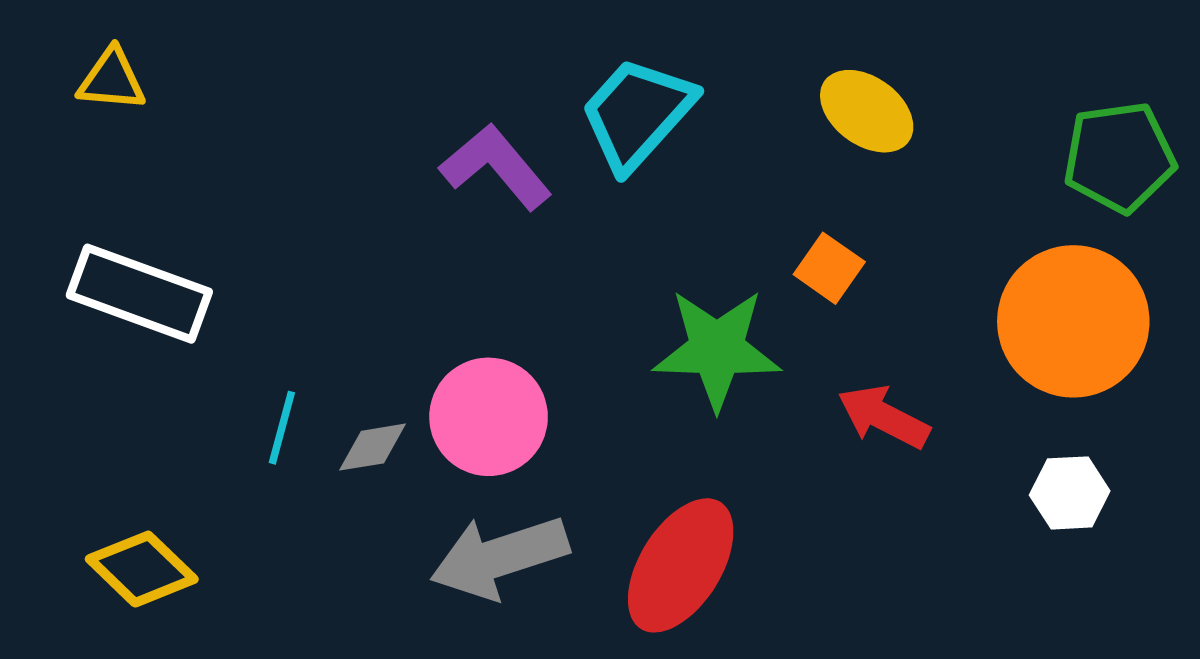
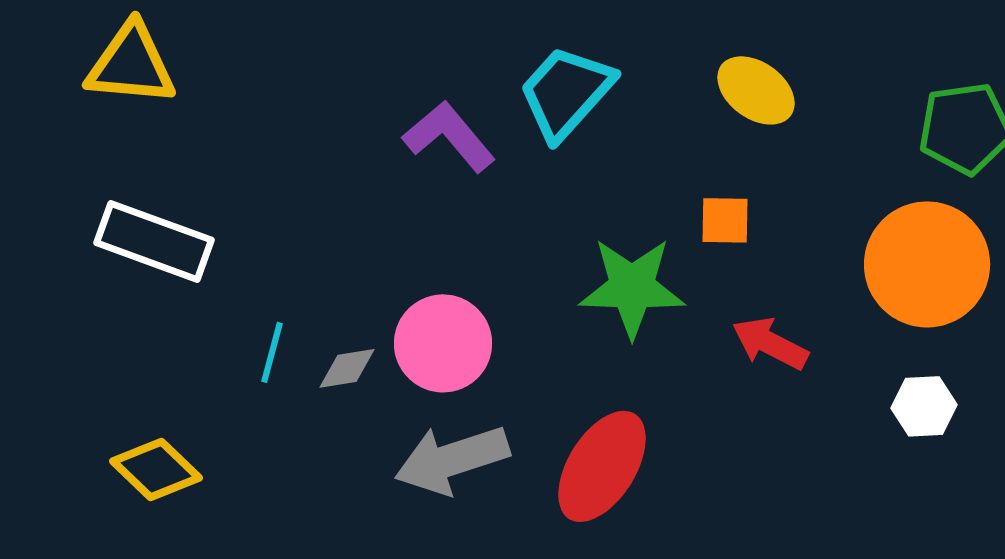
yellow triangle: (112, 80) -> (131, 64), size x1.6
orange square: (829, 268) -> (725, 220), turned -34

